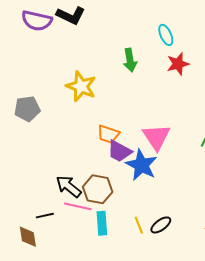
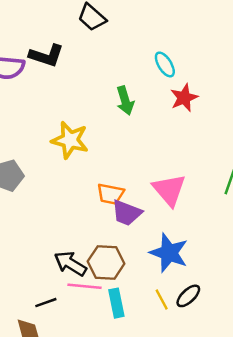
blue star: (142, 165) -> (169, 253), moved

